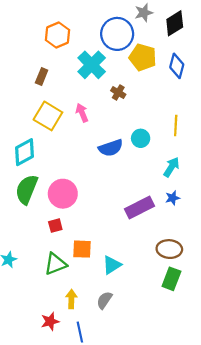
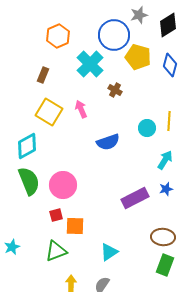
cyan circle: (141, 138) -> (147, 128), moved
green semicircle: (27, 189) -> (29, 181), turned 136
orange square: (82, 249) -> (75, 226), moved

